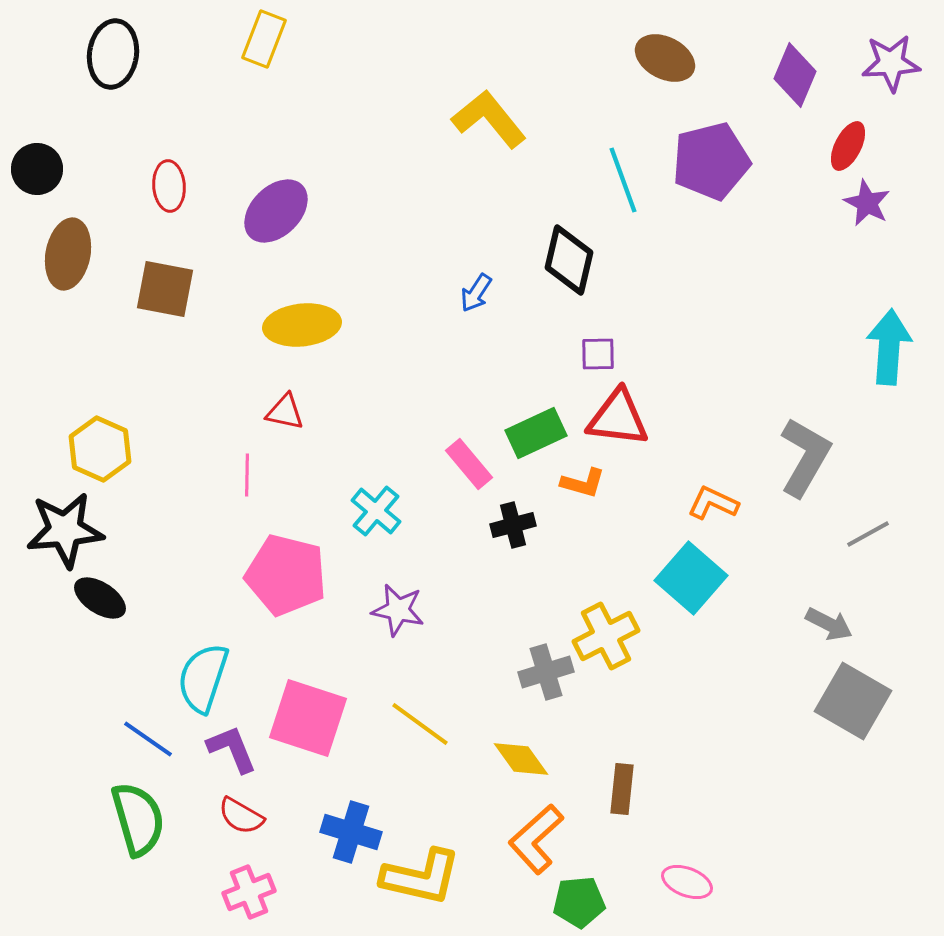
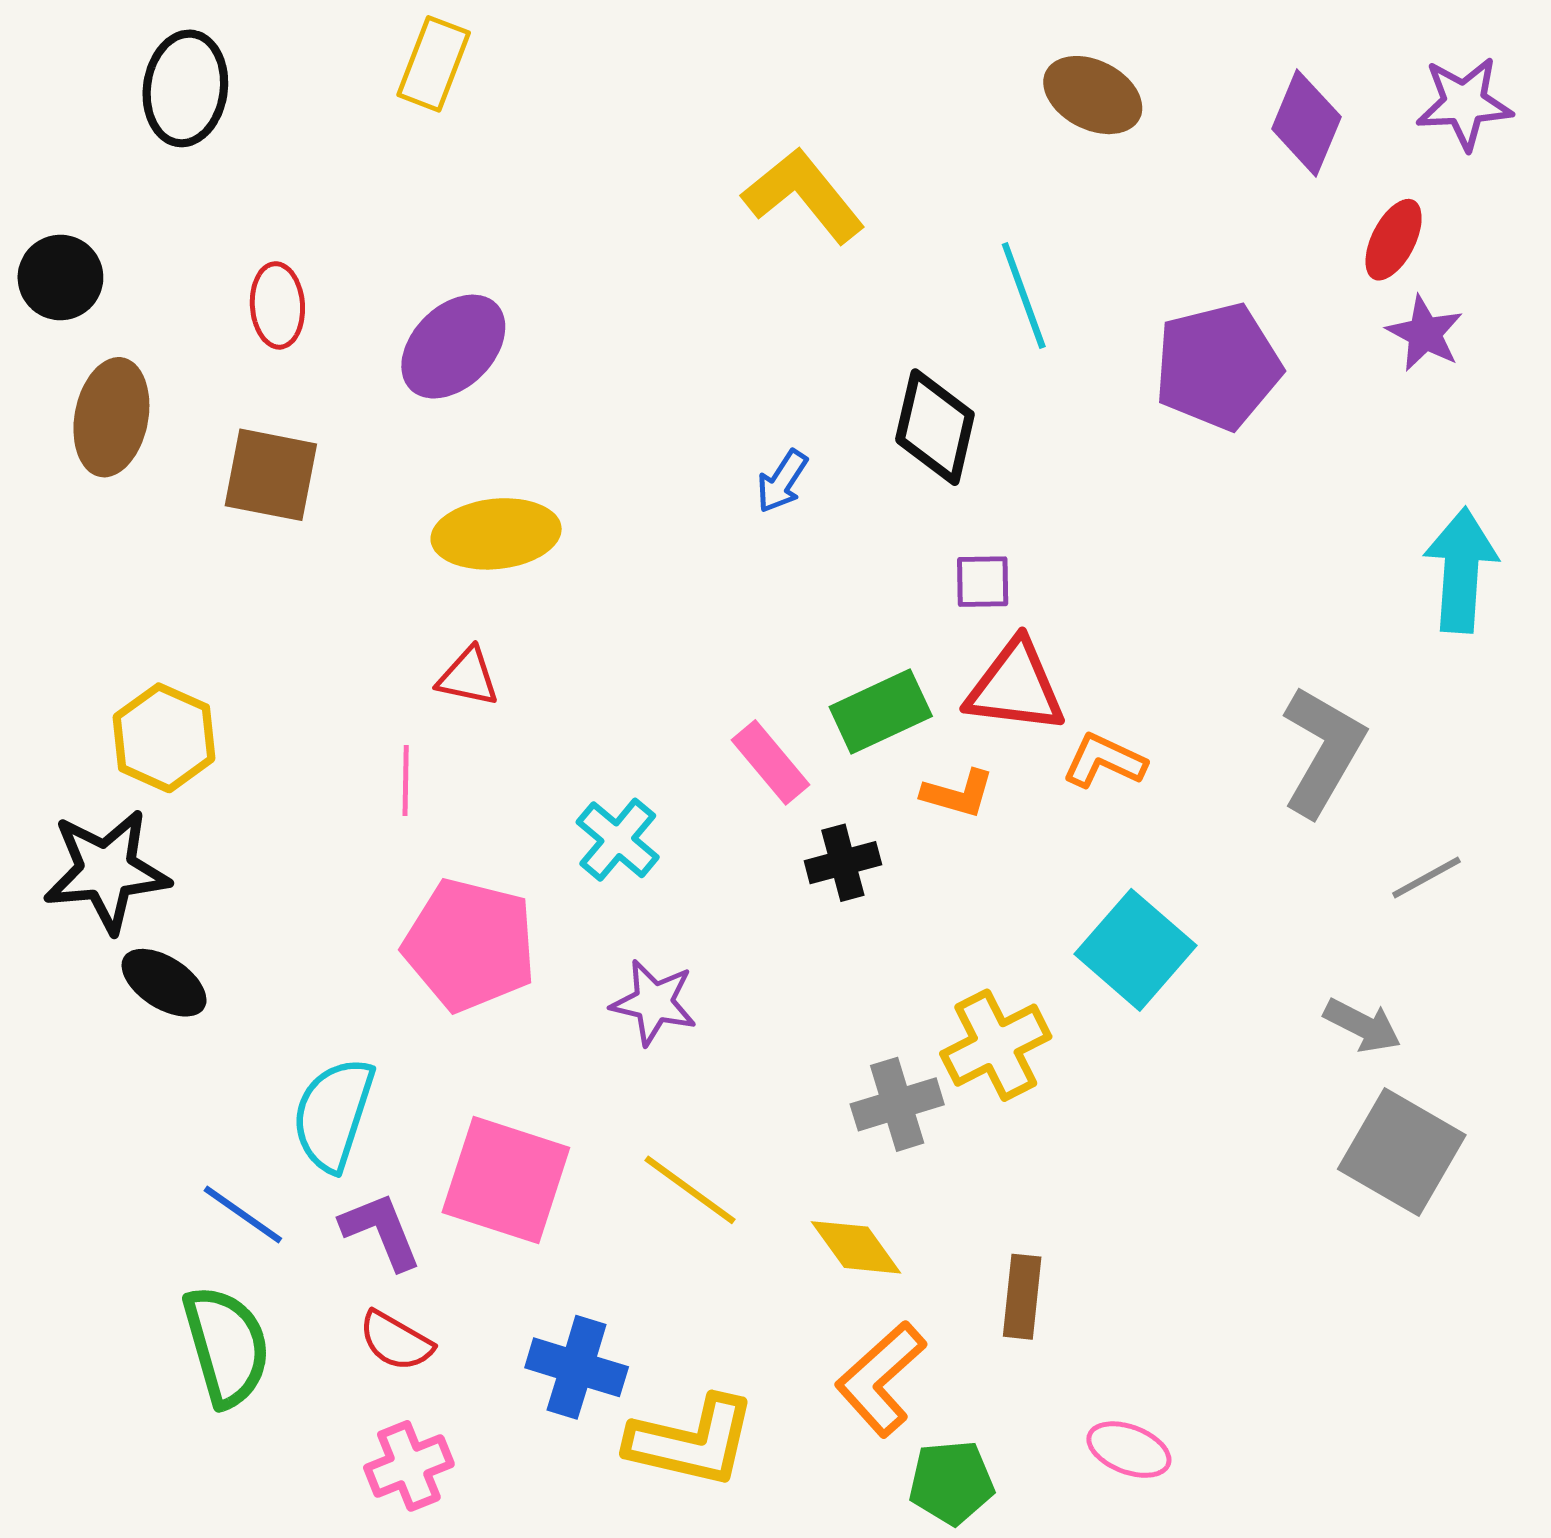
purple pentagon: (711, 161) -> (1218, 366), moved
orange L-shape: (713, 503) -> (1104, 761), moved

